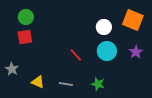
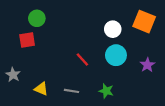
green circle: (26, 17) -> (37, 18), moved
purple star: (136, 52) -> (147, 65), moved

